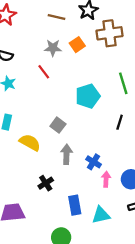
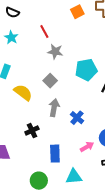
gray star: (53, 48) -> (55, 52), moved
cyan pentagon: (88, 96) -> (86, 70), moved
pink arrow: (106, 179) -> (87, 147), moved, turned 48
cyan triangle: (101, 215) -> (74, 177), moved

